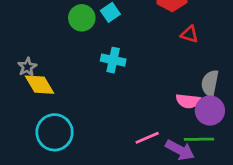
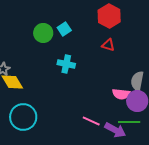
red triangle: (189, 34) -> (108, 45), moved
pink line: (147, 138) -> (91, 121), turned 48

